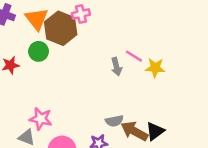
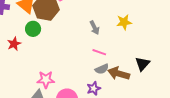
pink line: (134, 56) -> (99, 52), moved
black triangle: (155, 131) -> (142, 64), moved

